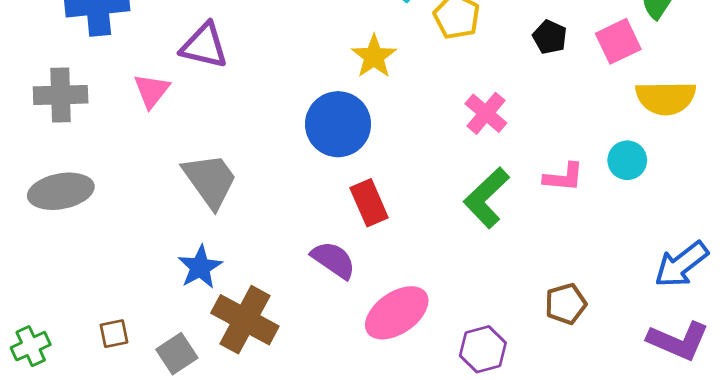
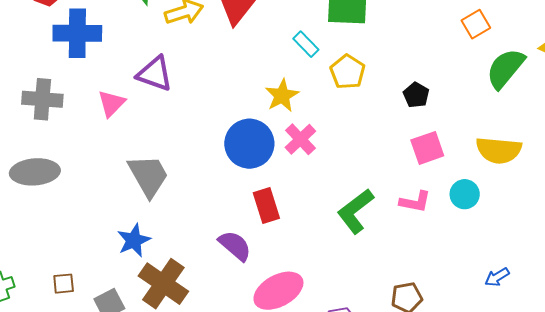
pink square: (618, 41) -> (427, 148), moved
pink cross: (486, 113) -> (300, 139), moved
blue arrow: (681, 264) -> (497, 277), size x0.6

